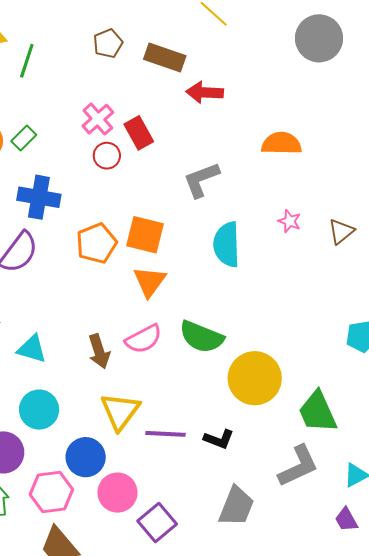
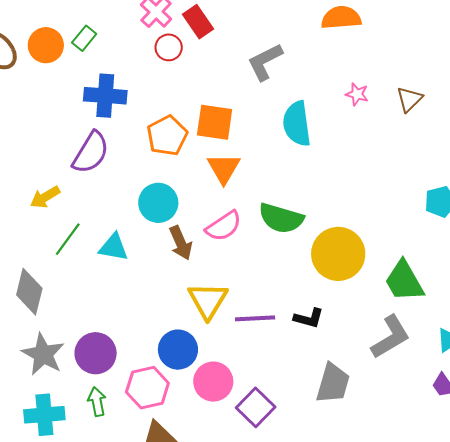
cyan circle: (39, 410) -> (158, 203), moved

